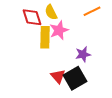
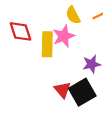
yellow semicircle: (51, 12) -> (73, 15), moved
red diamond: (32, 17) -> (20, 31), moved

